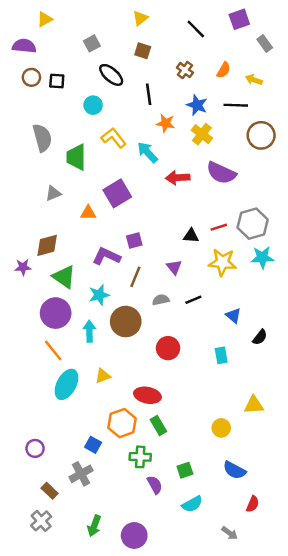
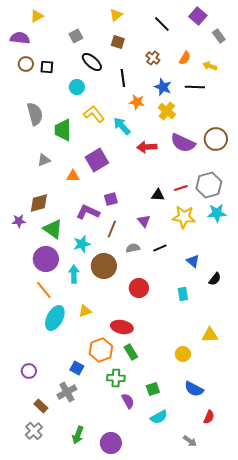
purple square: (239, 19) -> (198, 16), turned -30
brown circle: (261, 135) -> (216, 139), moved

